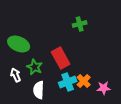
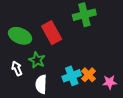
green cross: (80, 24) -> (84, 15), size x1.5
red rectangle: (61, 58) -> (52, 33), moved

